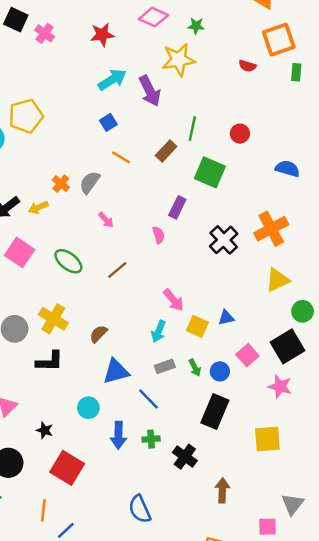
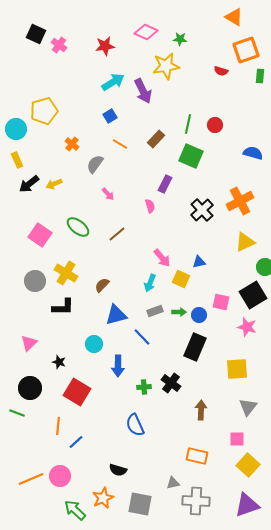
green line: (192, 129) -> (188, 124), moved
orange cross: (61, 184) -> (72, 144), moved
pink square: (20, 252) -> (40, 235), moved
blue triangle: (226, 318) -> (199, 262), moved
pink square: (247, 355) -> (221, 302), turned -36
green arrow: (195, 368) -> (179, 312), turned -64
green cross: (151, 439) -> (144, 387), moved
gray triangle: (292, 504) -> (248, 407), moved

